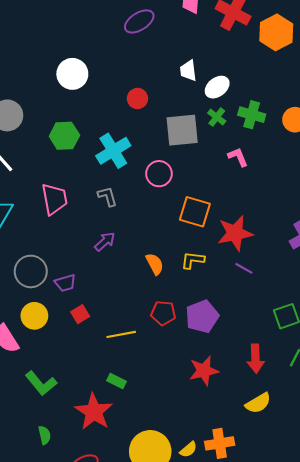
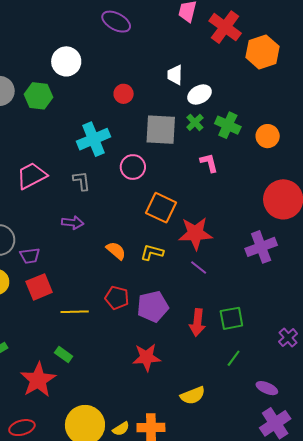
purple ellipse: (139, 21) -> (116, 22), moved, turned 52
green hexagon: (64, 136) -> (38, 96), moved
pink trapezoid: (54, 199) -> (32, 176), turned -116
purple arrow: (105, 242) -> (73, 223), turned 40
orange semicircle: (155, 264) -> (116, 251), turned -30
red square: (80, 314) -> (39, 287), size x1.5
red arrow: (256, 359) -> (197, 323), moved

